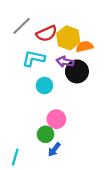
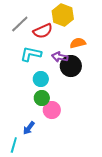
yellow hexagon: (68, 38) -> (63, 15), moved
green circle: (46, 134) -> (42, 98), moved
blue arrow: (54, 149) -> (29, 128), moved

